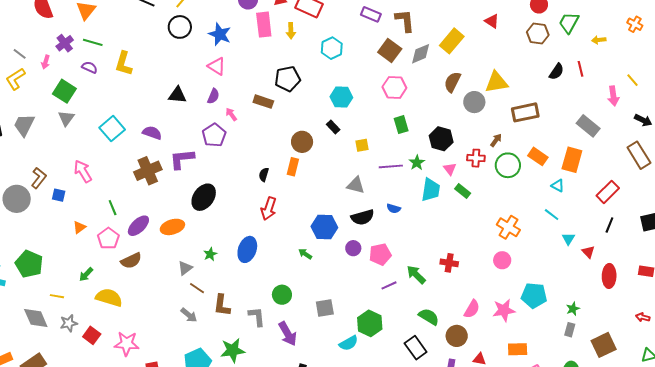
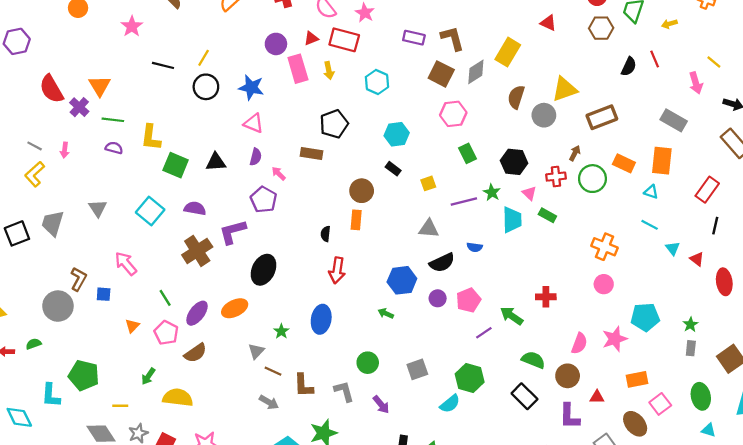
purple cross: (65, 43) -> (79, 107), moved
green square: (64, 91) -> (176, 165), moved
purple arrow: (288, 334) -> (381, 405), size x0.7

